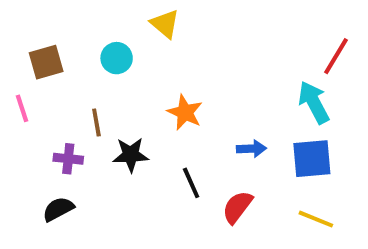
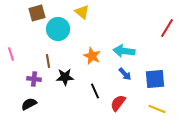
cyan circle: (117, 58) -> (58, 29), size x1.5
brown square: (46, 62) -> (37, 13), moved
cyan arrow: (314, 102) -> (124, 51), moved, turned -55
blue arrow: (251, 149) -> (125, 74), turned 48

